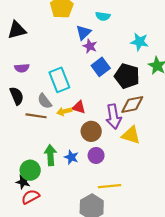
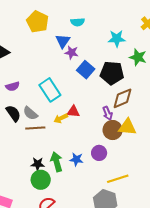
gray semicircle: (45, 101) -> (30, 113), moved
purple arrow: (114, 117) -> (108, 113), size x0.6
brown circle: (91, 131) -> (113, 130), moved
black star: (23, 182) -> (38, 164), moved

